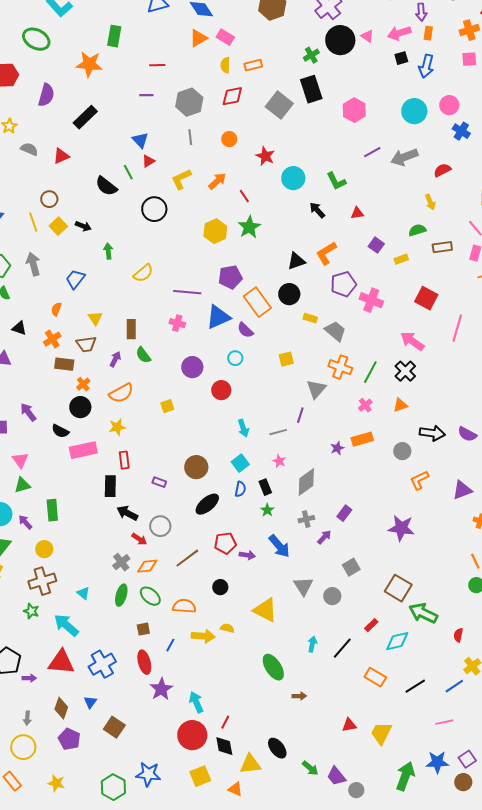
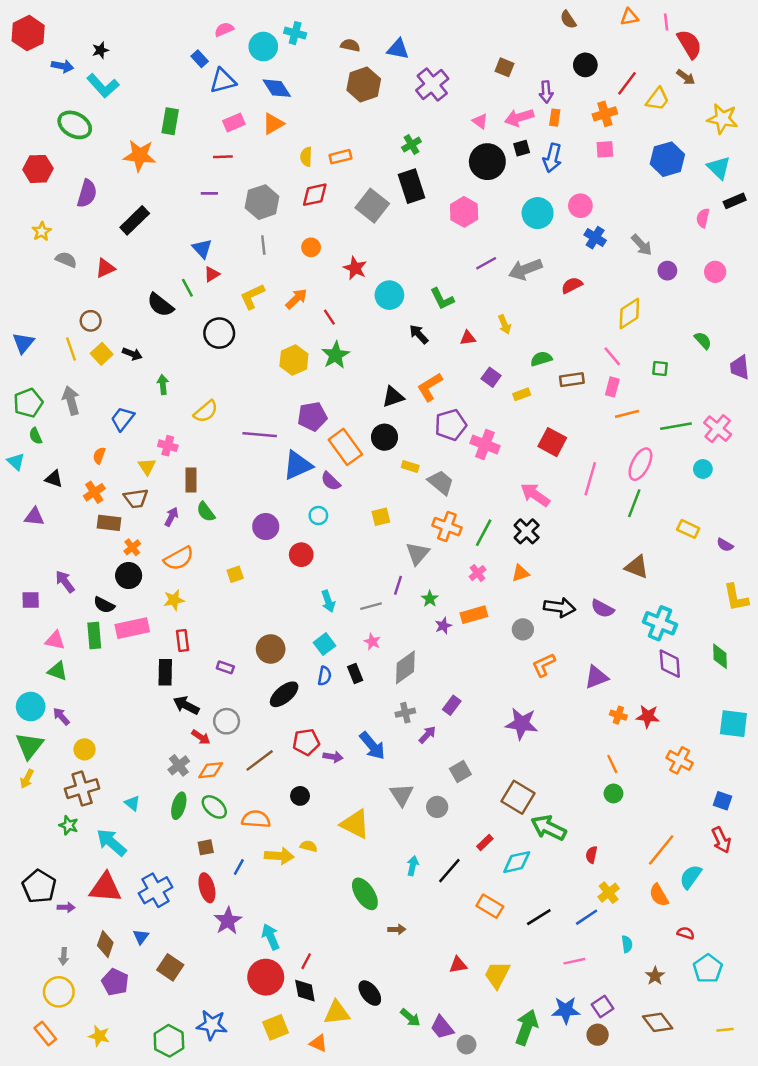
pink rectangle: (225, 37) -> (234, 122), moved, turned -54
black circle: (340, 40) -> (487, 162), moved
yellow arrow: (430, 202) -> (504, 324), moved
pink cross: (177, 323) -> (168, 446), moved
pink triangle: (20, 460) -> (55, 640), turned -42
green triangle: (22, 485) -> (58, 671), turned 36
green rectangle: (52, 510) -> (94, 636), moved
green star: (267, 510) -> (430, 599), moved

